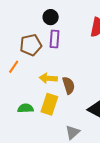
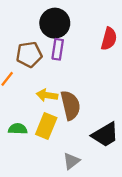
black circle: (51, 17) -> (55, 23), size x1.6
brown semicircle: (69, 85) -> (70, 105), size x1.4

